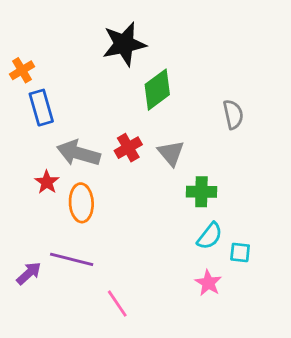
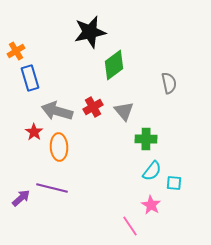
pink line: (117, 304) -> (130, 226), moved

